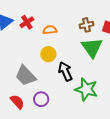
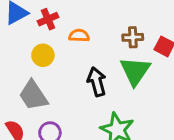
yellow circle: (48, 54) -> (43, 55), moved
black arrow: (65, 71) -> (97, 82), moved

